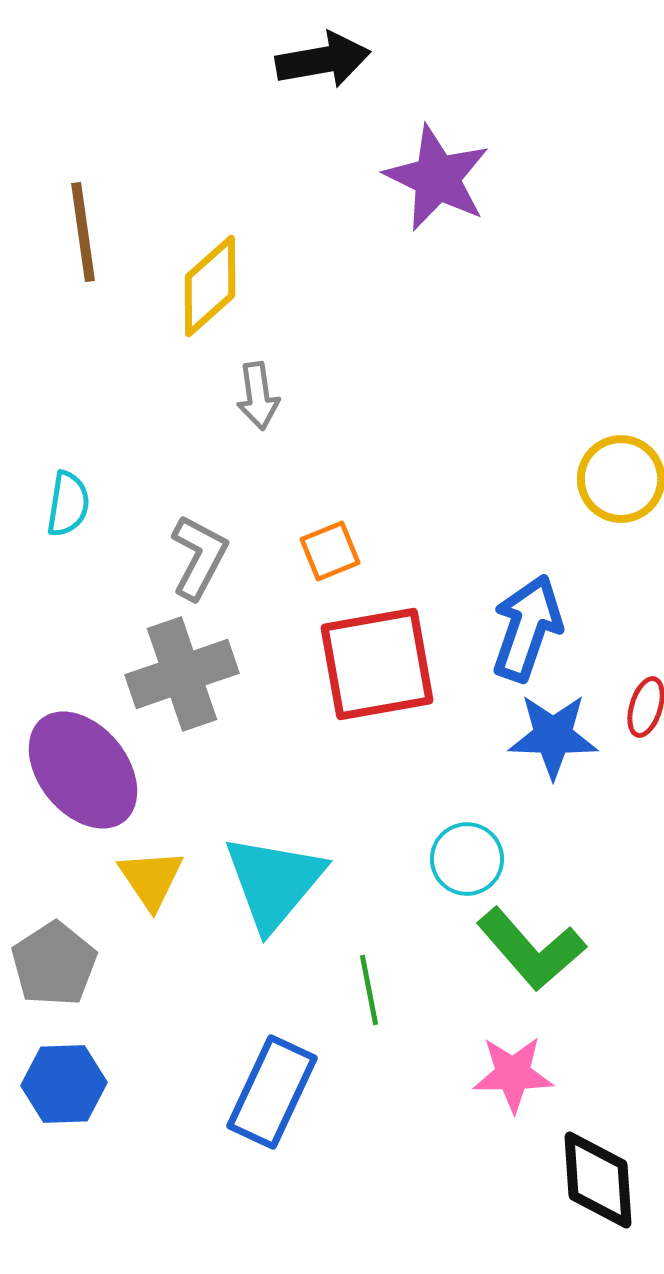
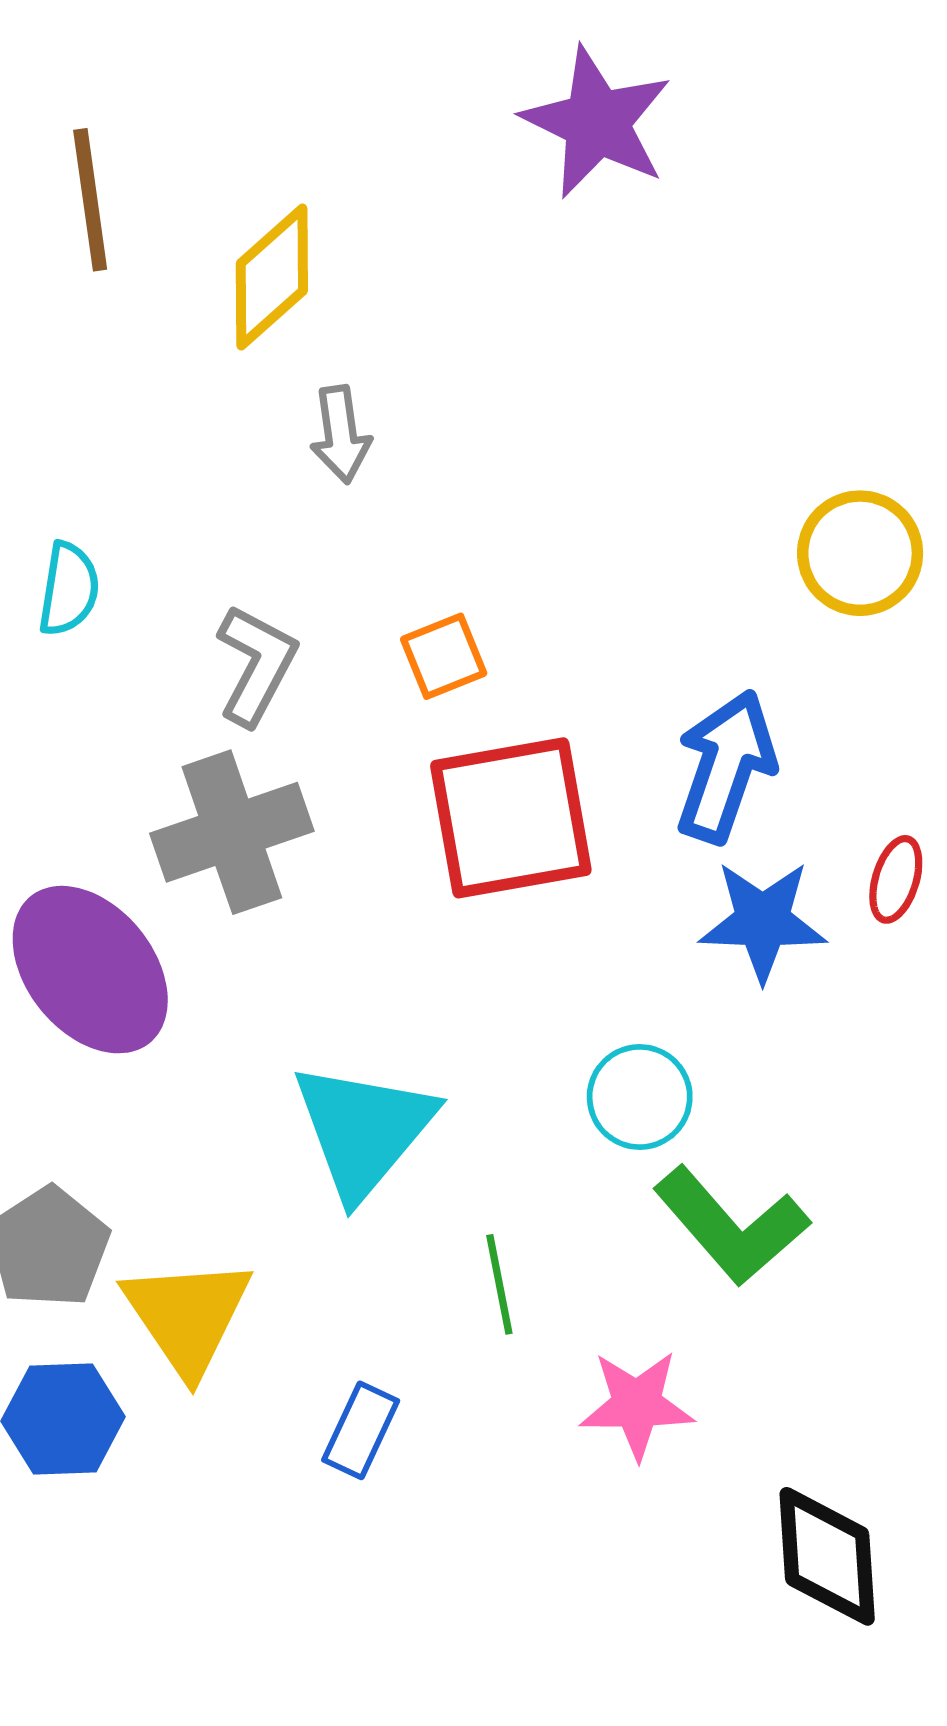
yellow triangle: (151, 879) -> (187, 1316), moved, size x1.4
pink star: (513, 1074) -> (637, 1405), moved
blue rectangle: (272, 1092) -> (361, 1430), size x0.6

